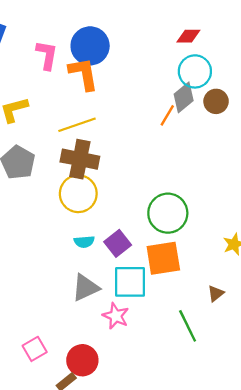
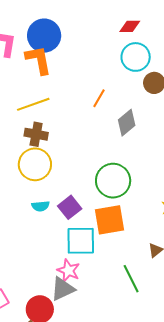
gray diamond: (184, 97) -> (127, 123), moved
orange line: (167, 115) -> (99, 98), moved
brown cross: (80, 159) -> (36, 134), size x0.7
gray triangle: (85, 288) -> (63, 289), moved

